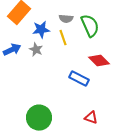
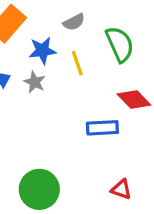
gray semicircle: (66, 19) -> (74, 22), moved, turned -32
blue rectangle: (79, 79) -> (102, 128), turned -30

